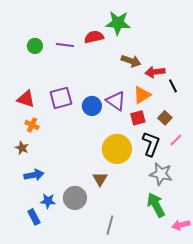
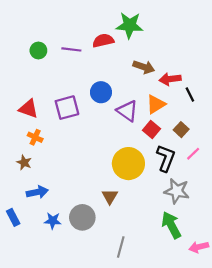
blue circle: (92, 106) -> (101, 92), moved
red square: (138, 118) -> (151, 130), turned -35
blue rectangle: (34, 217) -> (13, 217), moved

